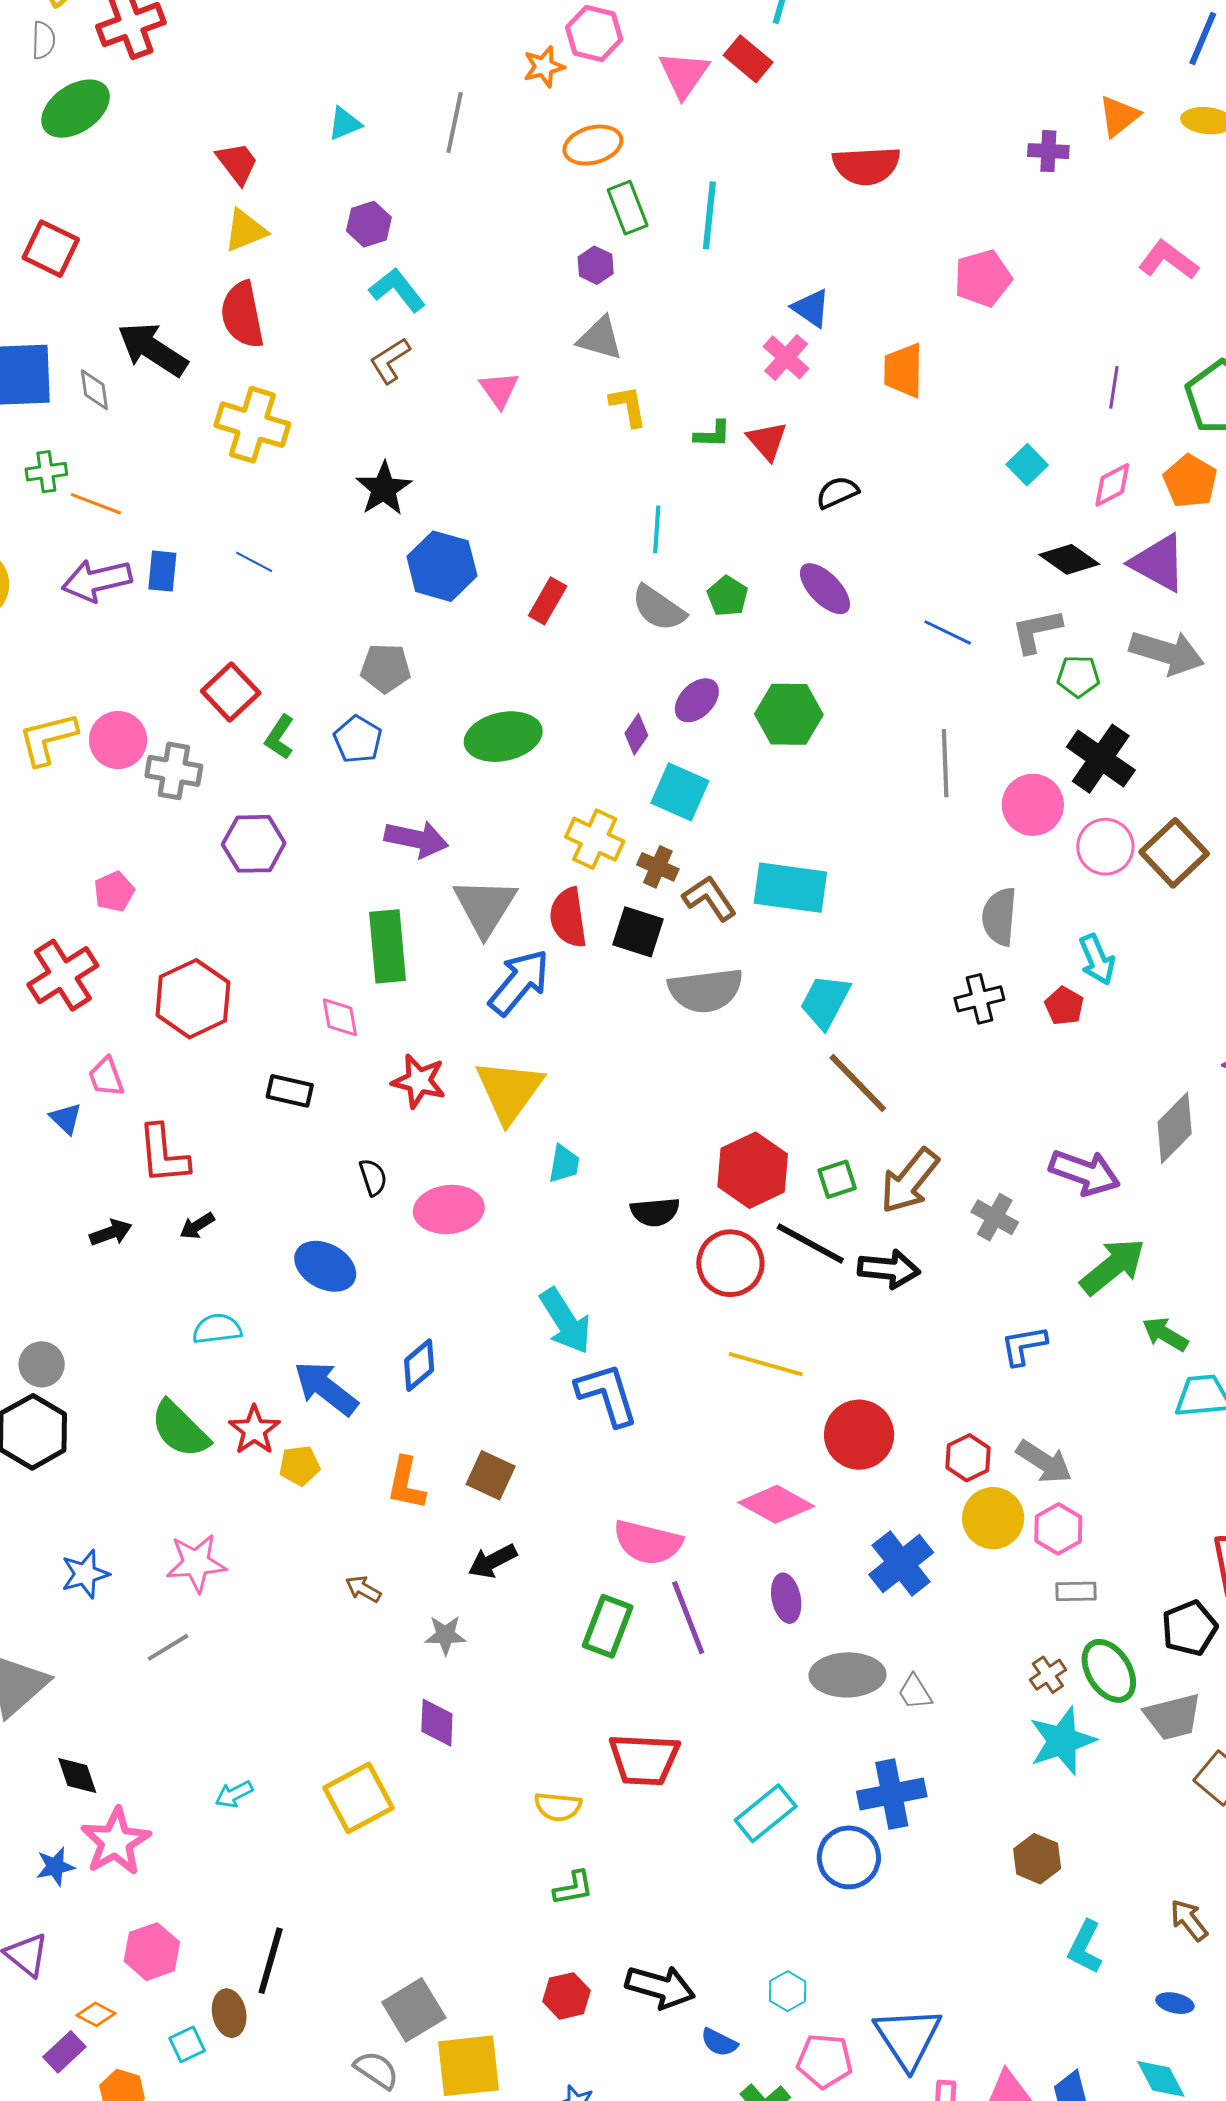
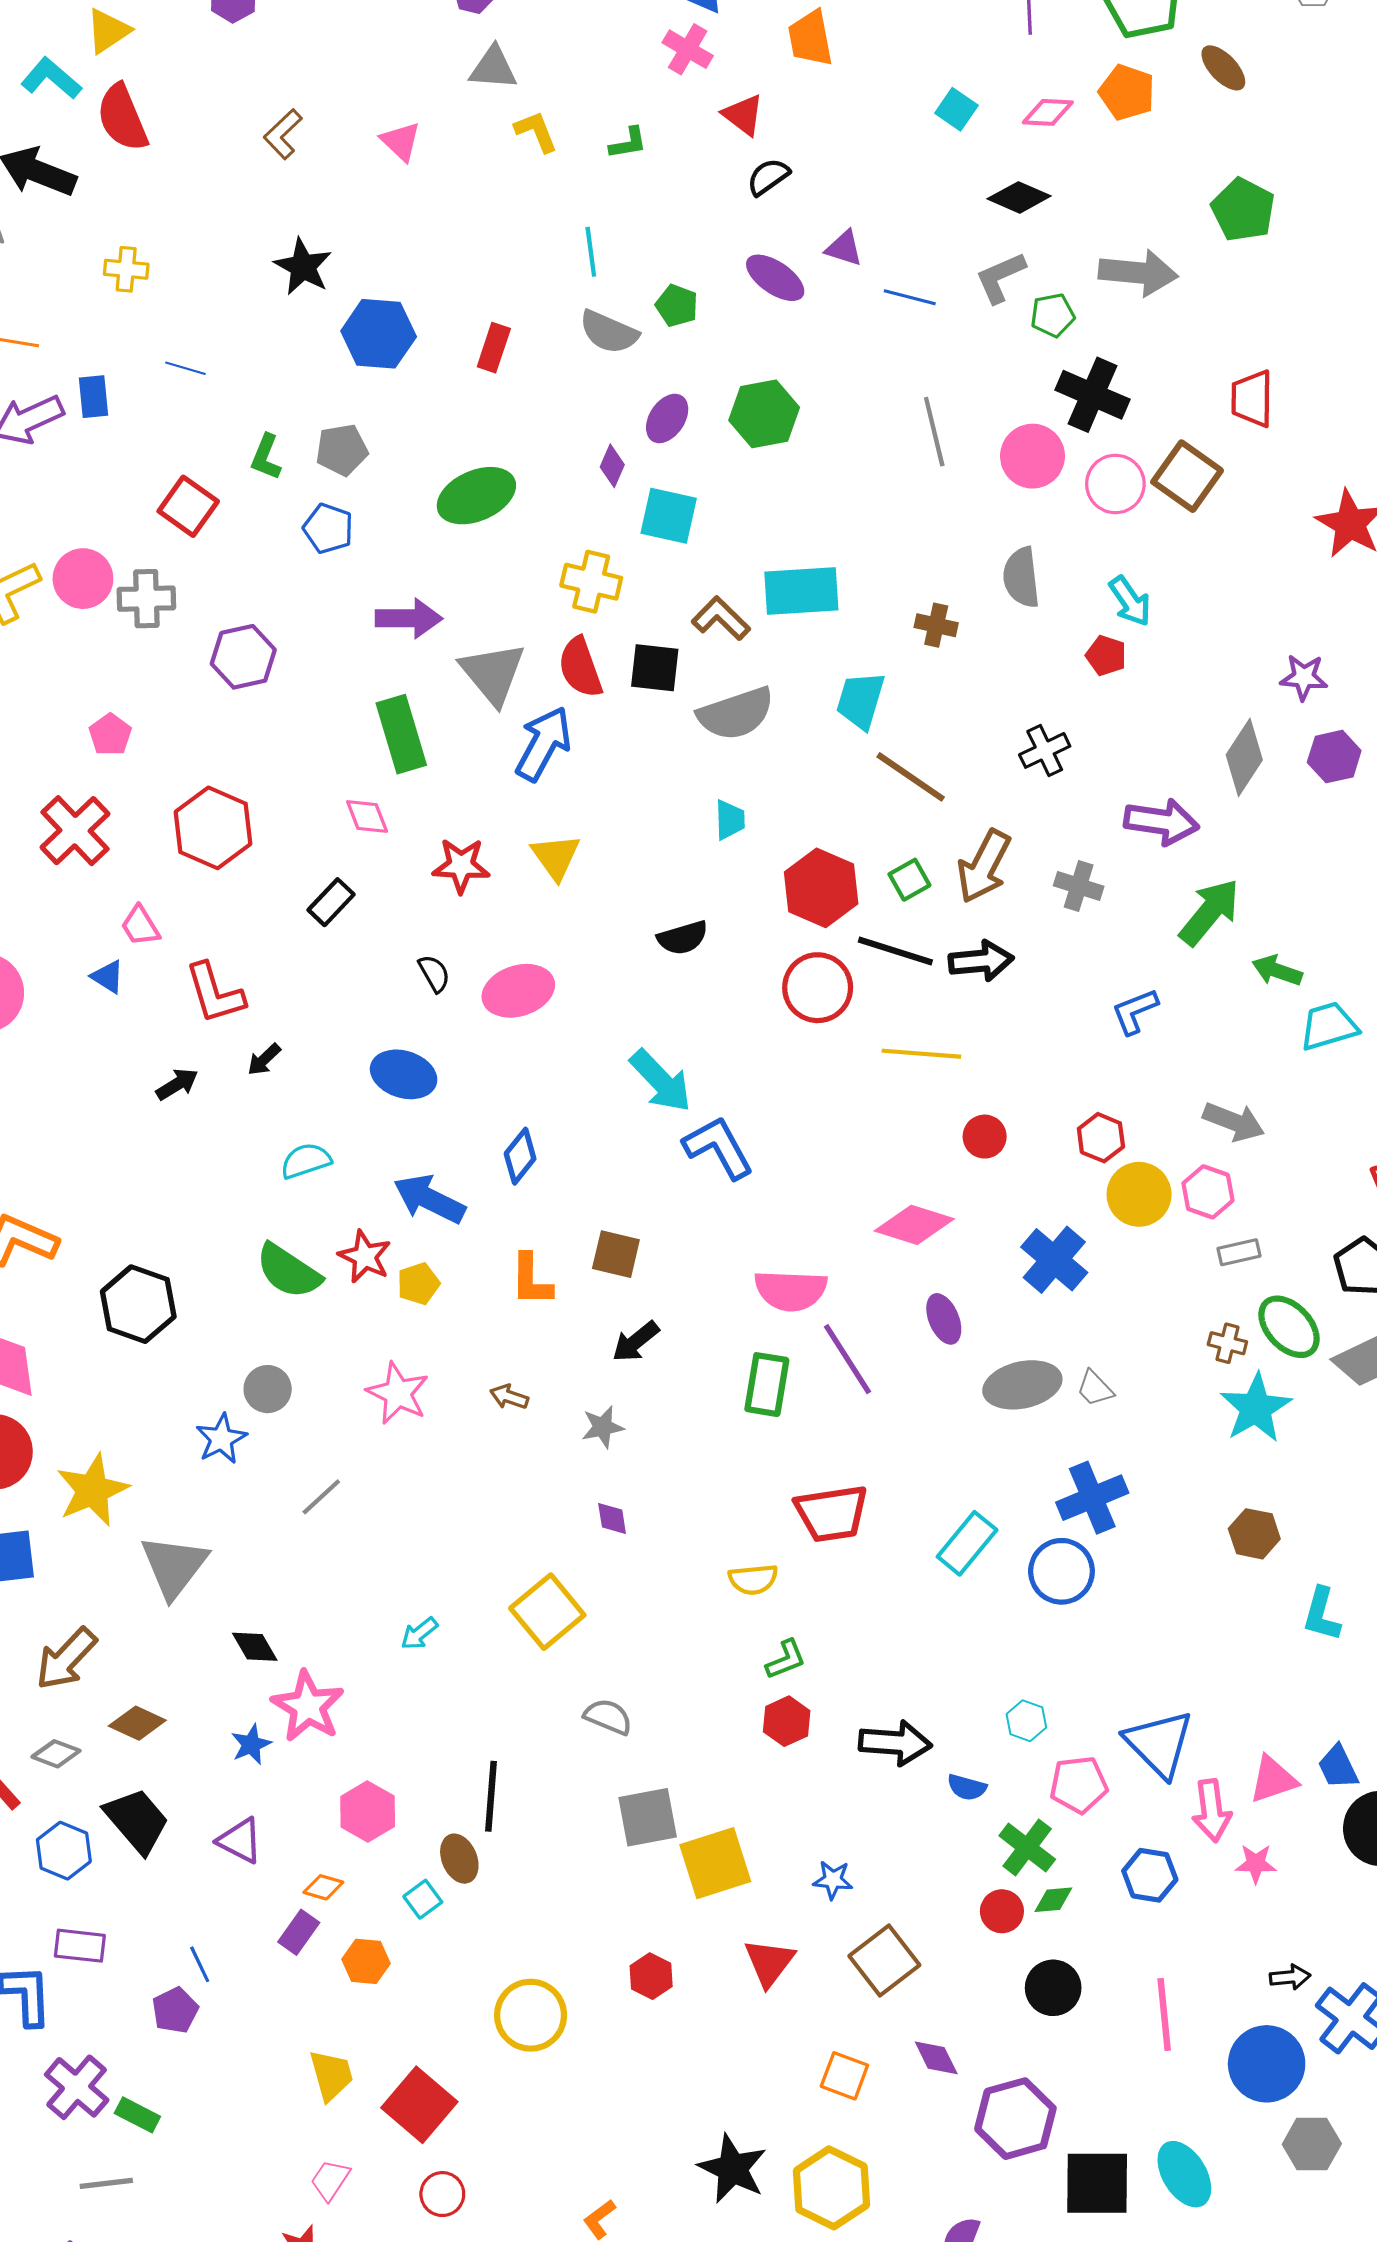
cyan L-shape: (397, 290) -> (51, 78), moved
yellow cross: (252, 425) -> (126, 269), moved, size x0.6
red triangle: (767, 441) -> (743, 115), moved
pink diamond: (1112, 485) -> (1048, 112), turned 42
purple triangle: (1158, 563) -> (844, 248), moved, size x0.6
green L-shape: (280, 737) -> (266, 457), moved
brown cross: (658, 867) -> (936, 625), moved
black cross: (979, 999) -> (1045, 750), moved
black rectangle: (290, 1091) -> (331, 902), turned -48
yellow triangle: (509, 1091) -> (556, 857), size x0.7
cyan trapezoid: (564, 1164) -> (730, 820), moved
black semicircle: (655, 1212) -> (683, 938), moved
gray circle: (42, 1364) -> (268, 1389), moved
yellow line: (766, 1364) -> (921, 1054), moved
red circle: (859, 1435) -> (985, 1137), size x0.6
gray arrow: (1044, 1462) -> (1234, 1122), moved
pink star: (196, 1563) -> (398, 1393), moved, turned -30
brown cross: (1048, 1675) -> (1227, 1343), turned -30
purple diamond: (437, 1723) -> (612, 1518), size x0.7
red hexagon: (567, 1996) -> (787, 1721), moved
gray square: (414, 2010) -> (648, 1817), turned 32
gray semicircle: (376, 2070) -> (608, 1717), moved

